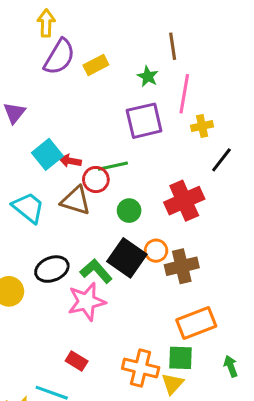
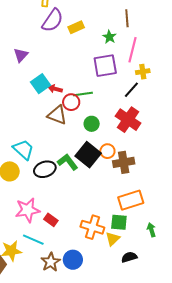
black line: (221, 160) -> (131, 90), moved
red cross: (184, 201) -> (128, 120), turned -35
cyan trapezoid: (28, 208) -> (23, 149), moved
black ellipse: (52, 269) -> (45, 169), moved
pink star: (87, 302) -> (28, 210), moved

